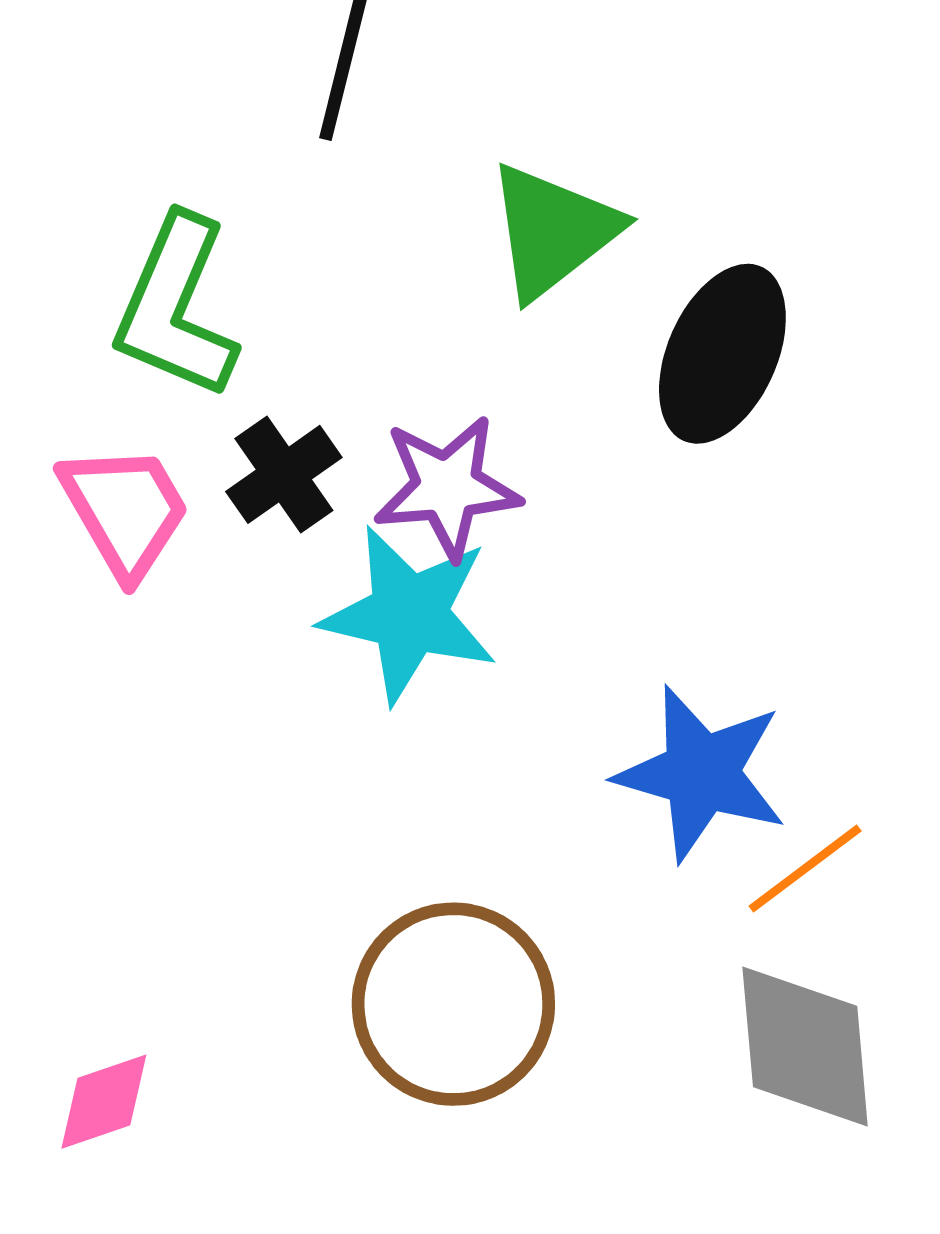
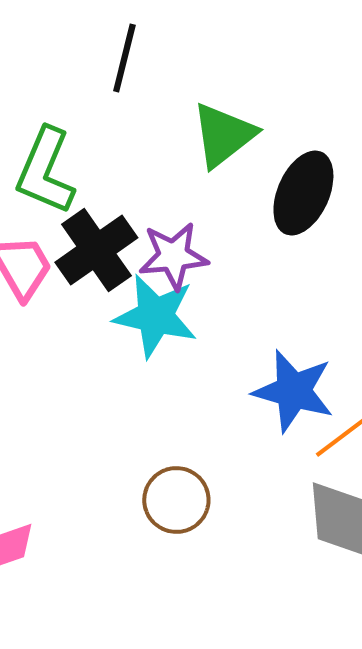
black cross: (284, 474) -> (96, 250), size x1.5
brown circle: (453, 1004) -> (176, 500), size x0.7

